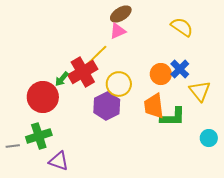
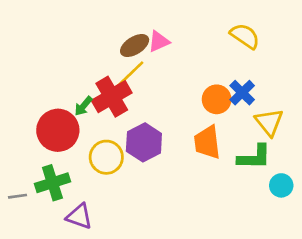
brown ellipse: (121, 14) -> (135, 45), moved
yellow circle: (119, 84) -> (106, 157), moved
green L-shape: (173, 117) -> (254, 157), moved

